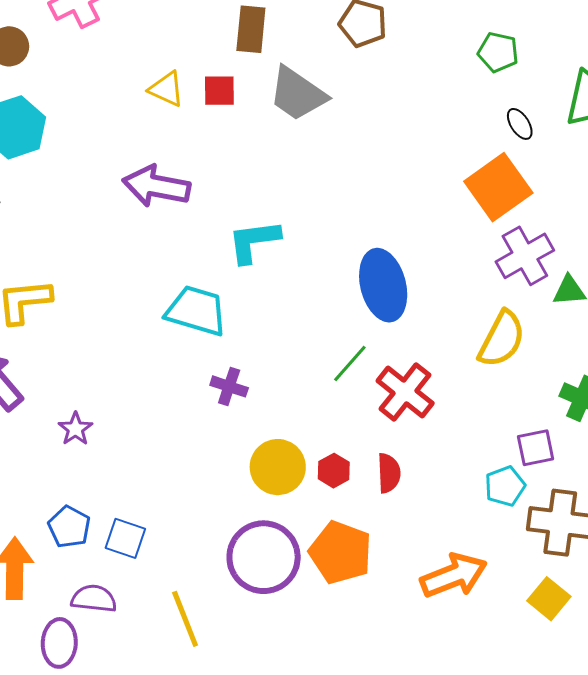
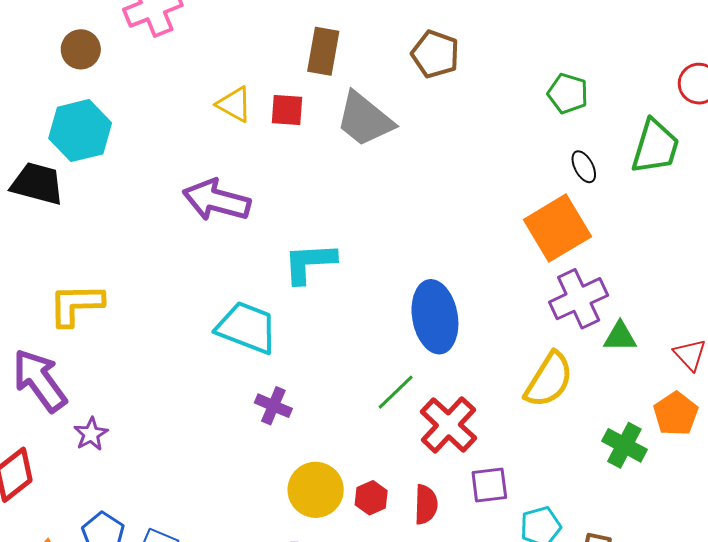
purple star: (75, 429) -> (91, 434), moved
purple square: (536, 448) -> (489, 485), moved

